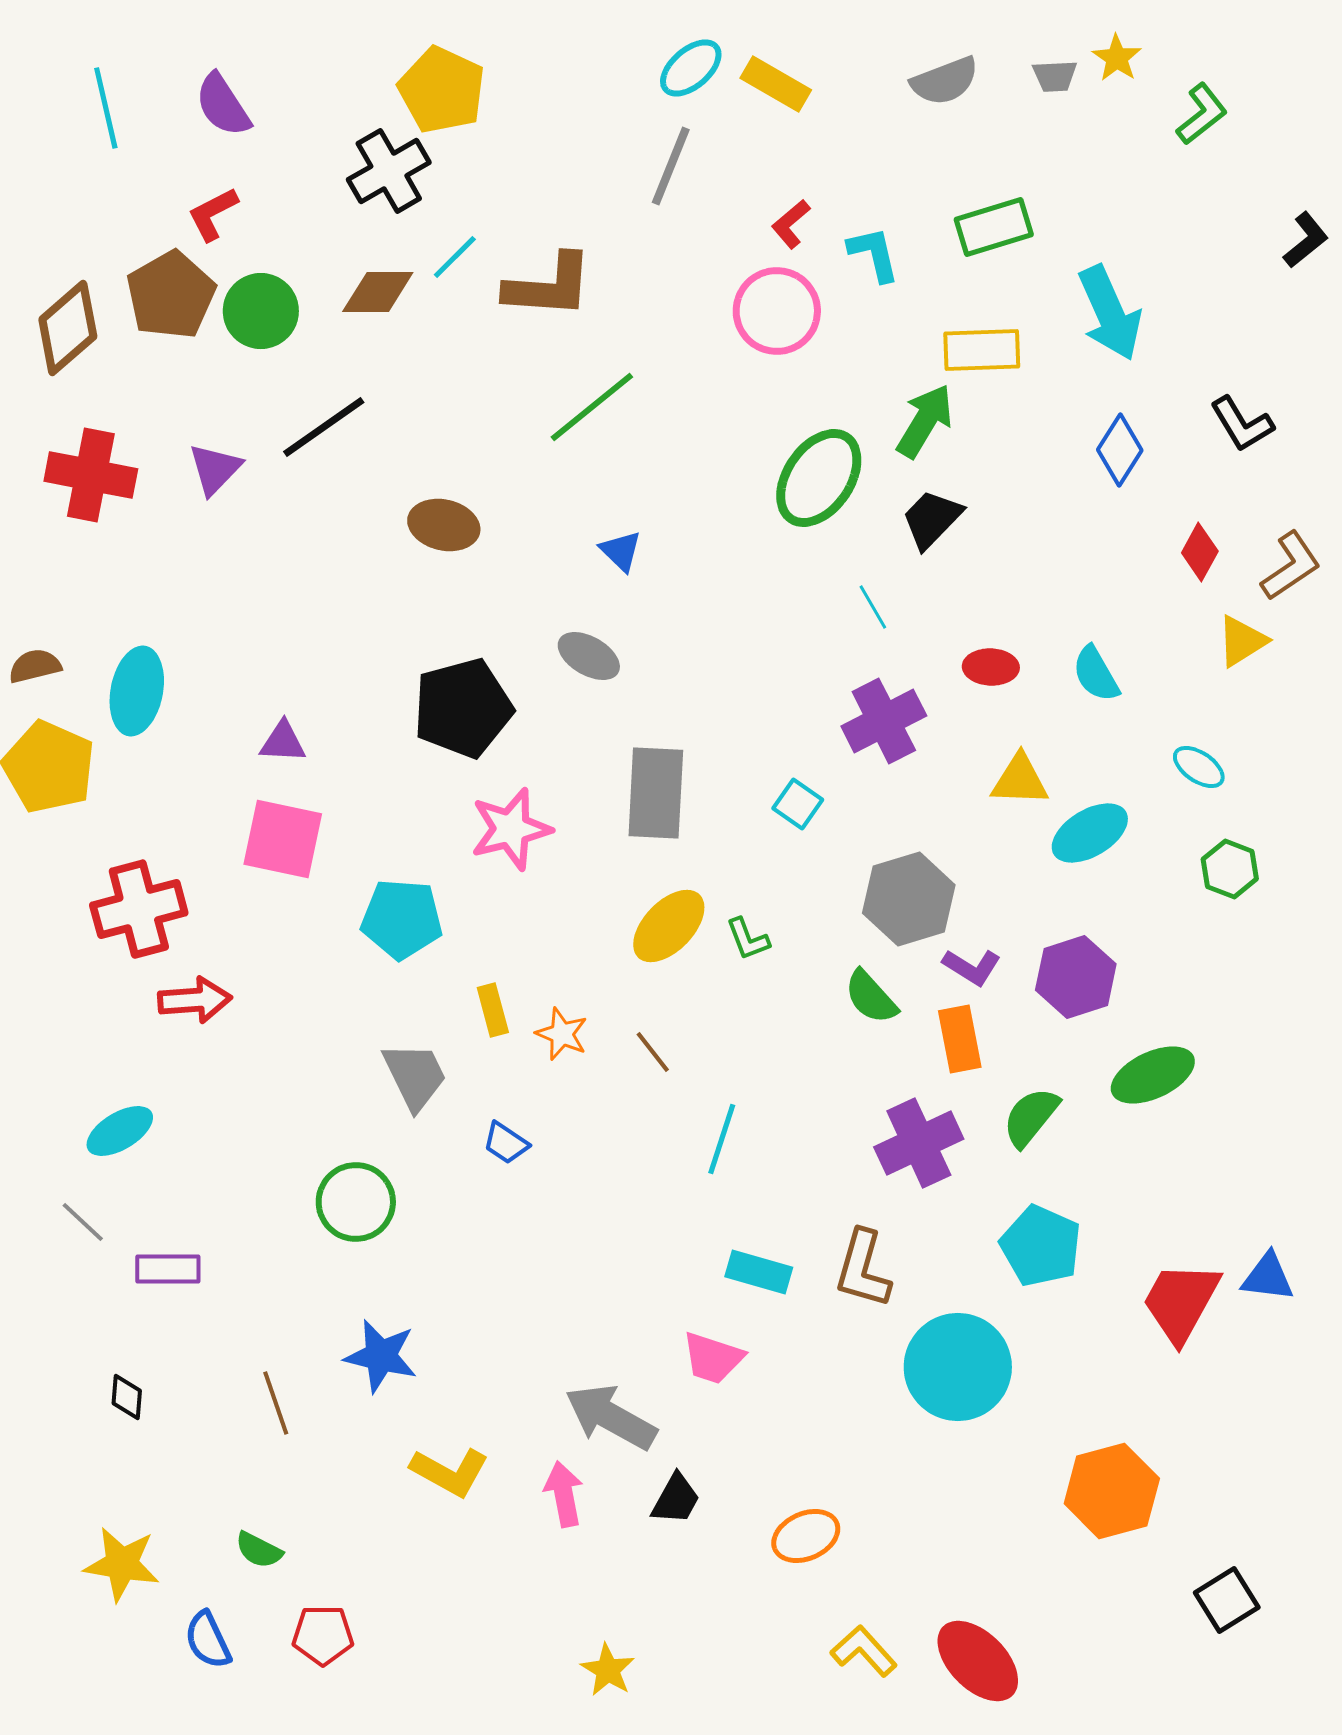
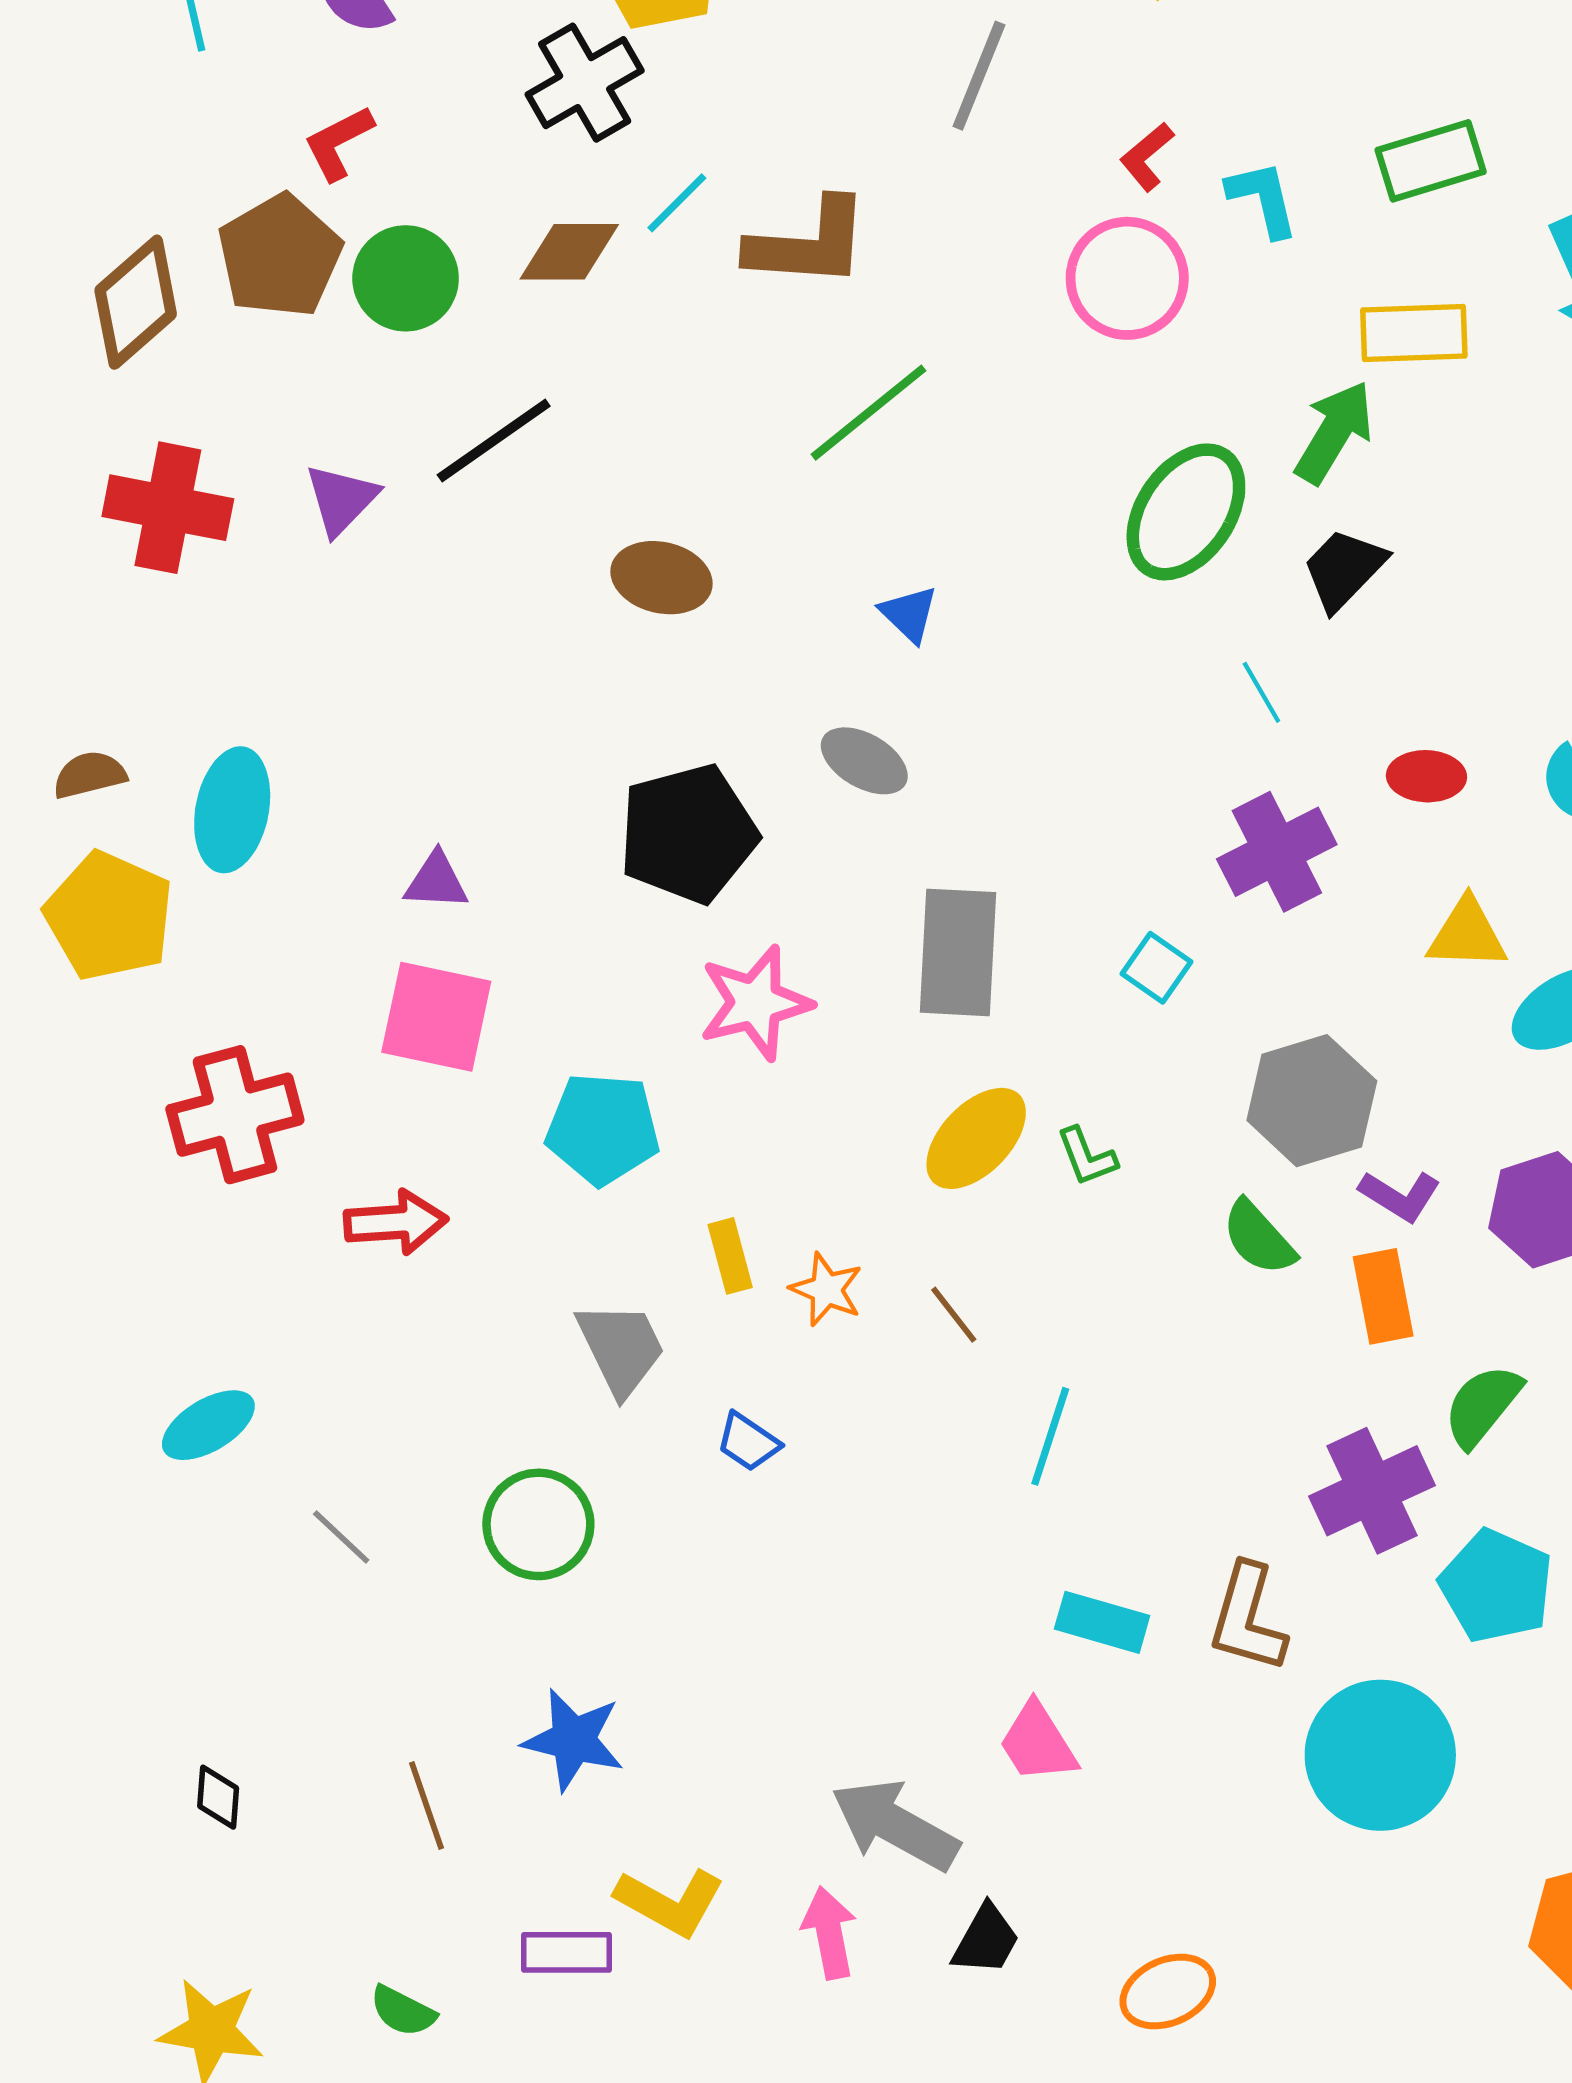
red arrow: (195, 1000) -> (396, 1222), moved
purple cross: (919, 1143) -> (1372, 1491), moved
gray line: (83, 1222) -> (341, 1537), moved
purple rectangle: (168, 1269) -> (566, 1952), moved
pink trapezoid: (713, 1358) -> (1038, 1743), turned 40

